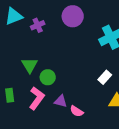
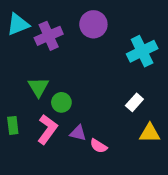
purple cross: (38, 25) -> (49, 36), size x1.5

